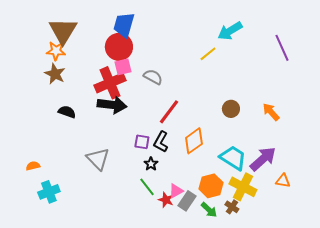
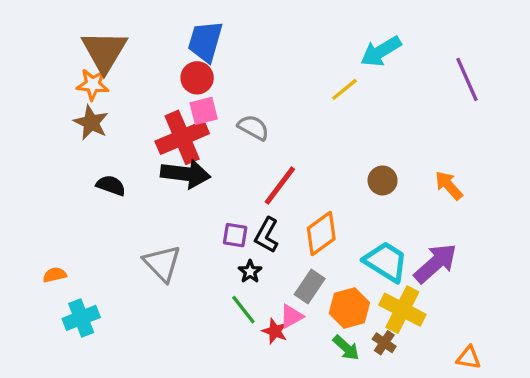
red circle: (119, 47) -> (197, 78), size x0.7
orange triangle: (283, 181) -> (469, 358), moved
gray rectangle: (187, 201) -> (310, 286), moved

